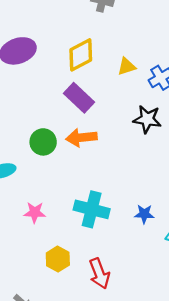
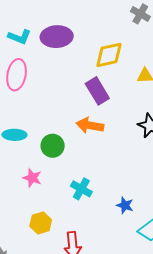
green circle: (43, 142) -> (53, 146), moved
cyan cross: (92, 209) -> (81, 189), size x0.7

